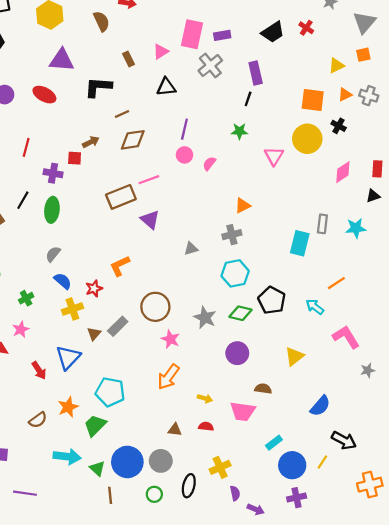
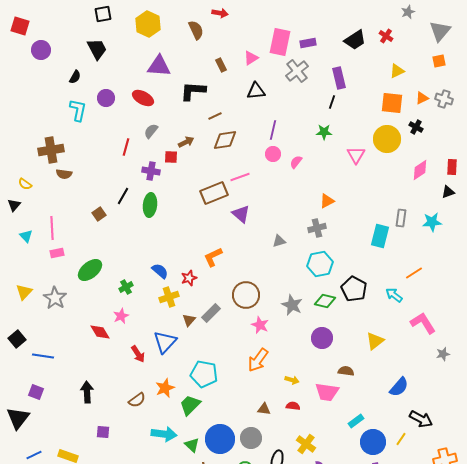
yellow triangle: (336, 65) -> (397, 71), moved
gray semicircle: (53, 254) -> (151, 131), moved
yellow cross: (220, 467) -> (306, 444), turned -30

